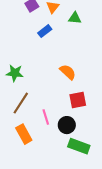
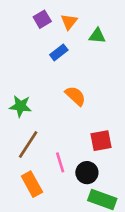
orange semicircle: (68, 72) -> (75, 96), moved

